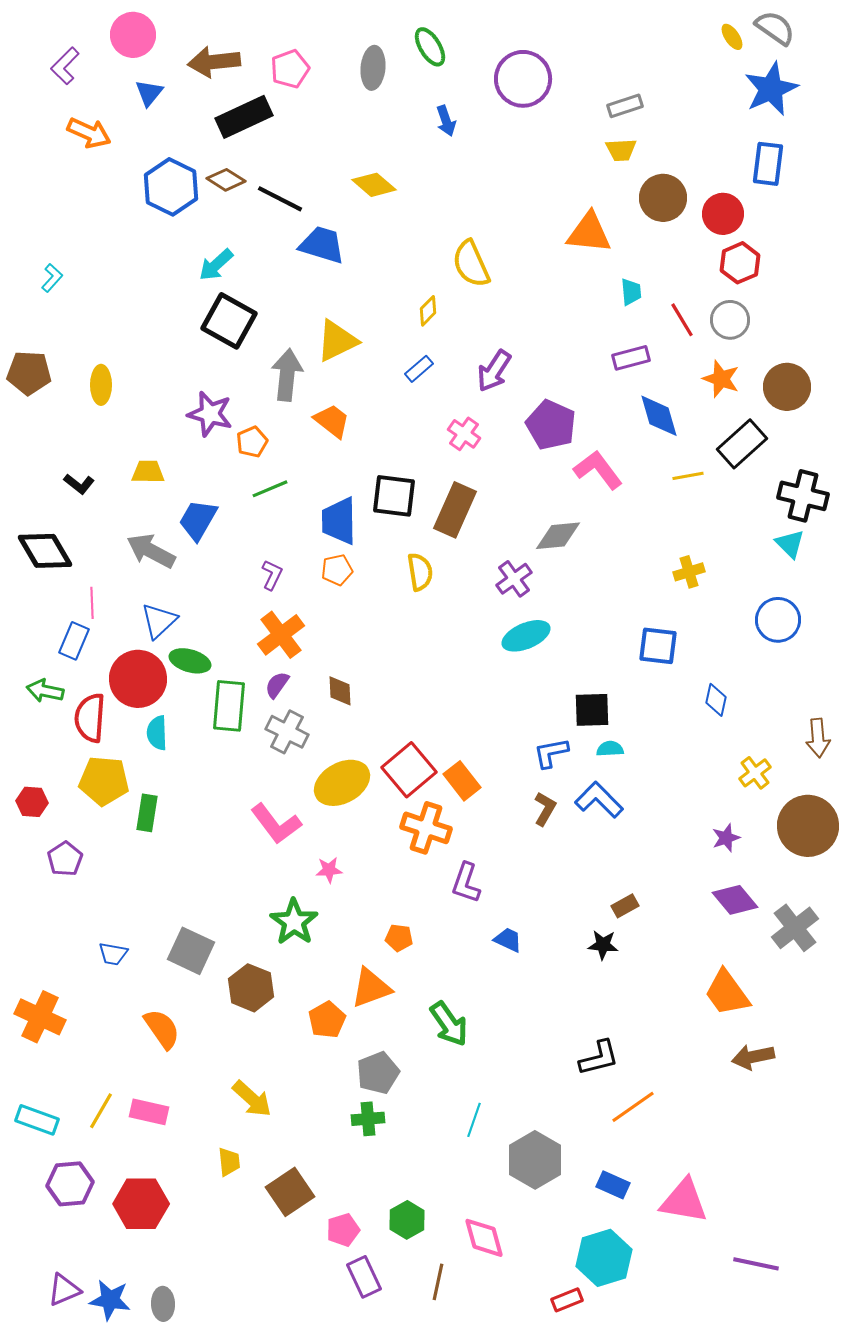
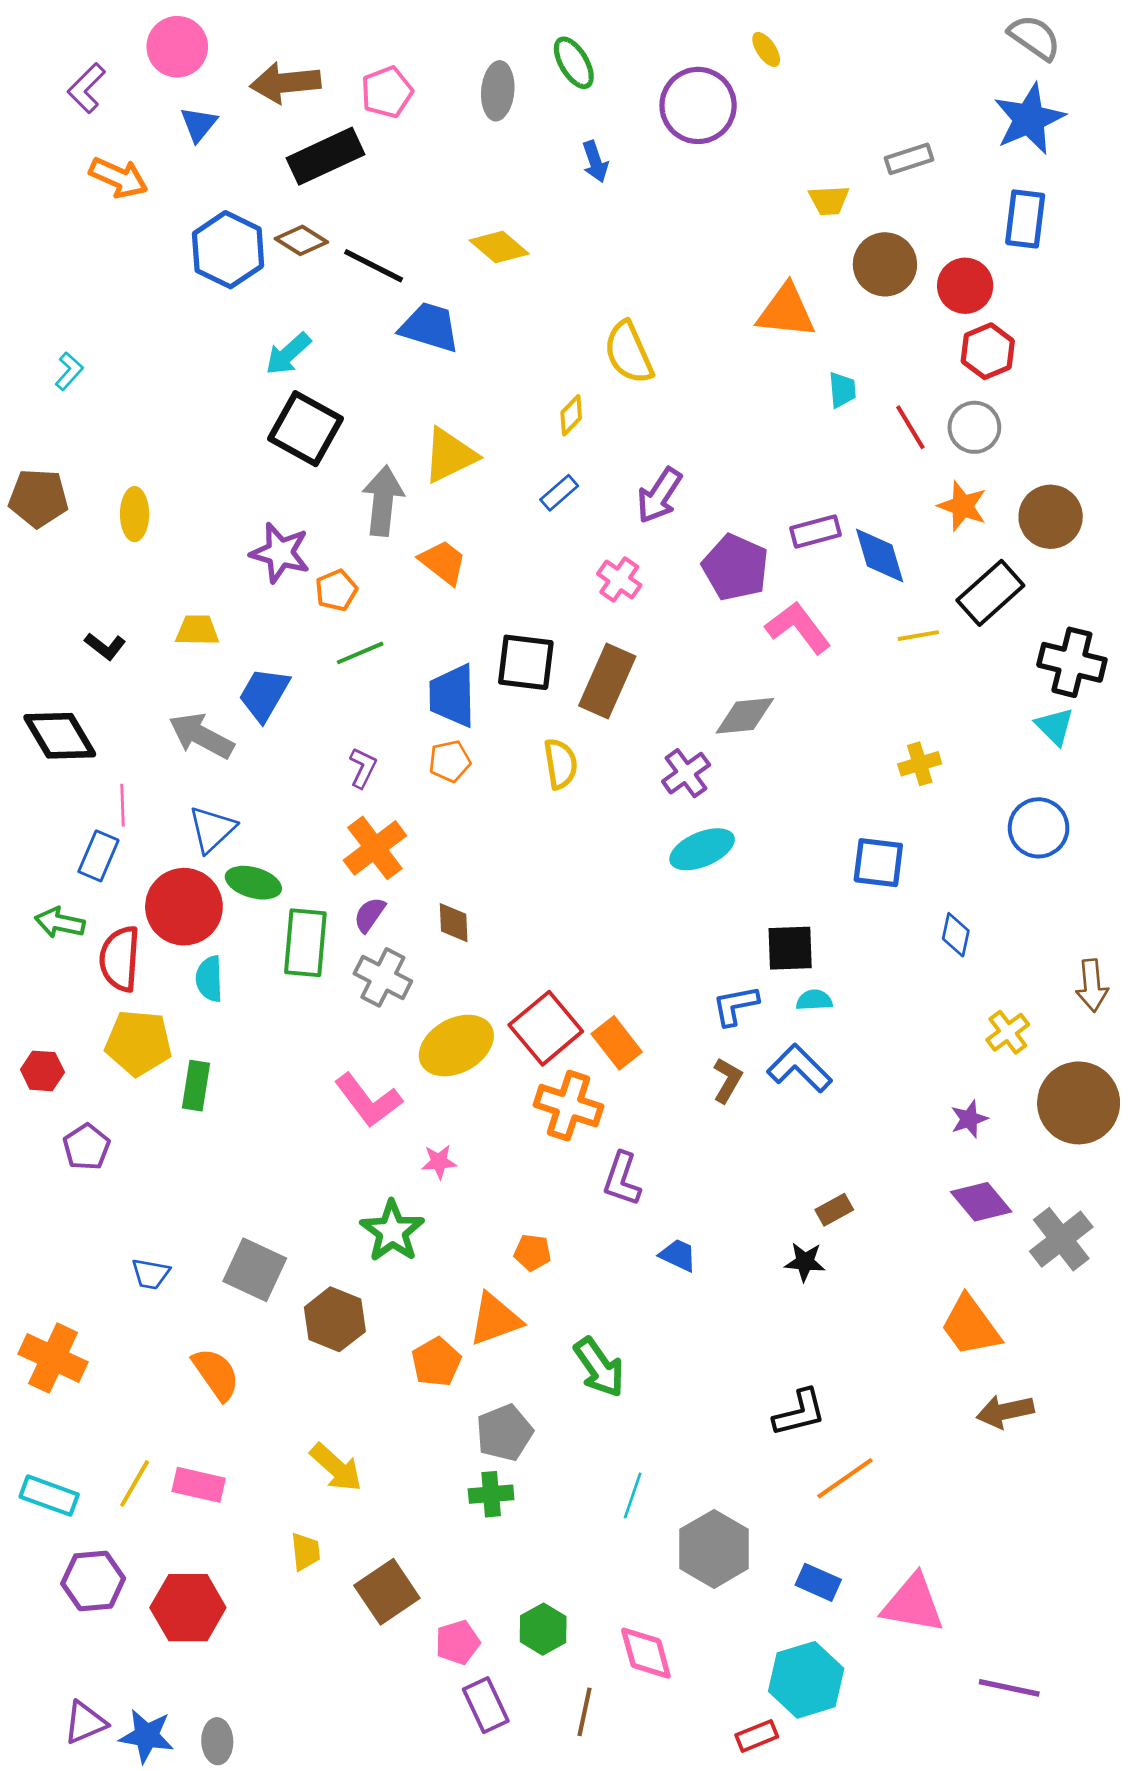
yellow ellipse: (732, 37) -> (766, 49), moved
gray rectangle: (625, 106) -> (909, 159), moved
purple rectangle: (631, 358) -> (816, 531), moved

